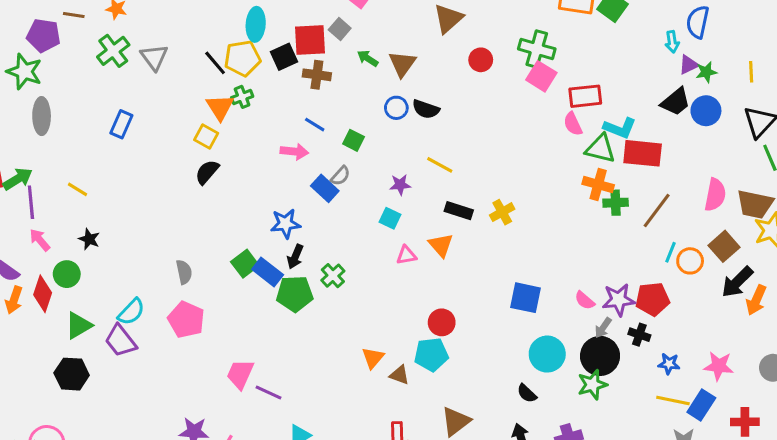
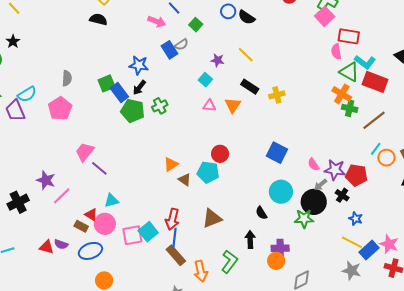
black semicircle: (207, 172) -> (98, 19), turned 48
pink star: (719, 366) -> (389, 244), moved

